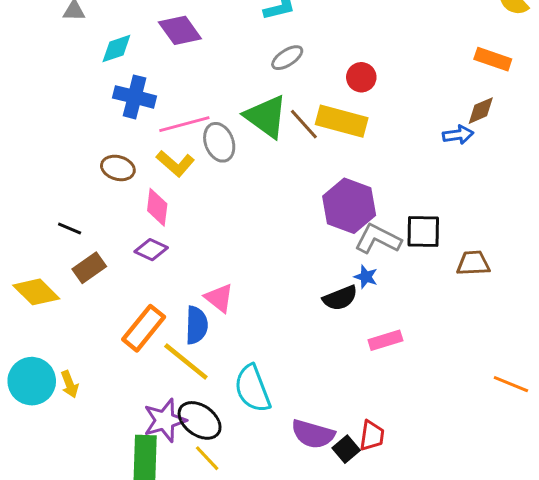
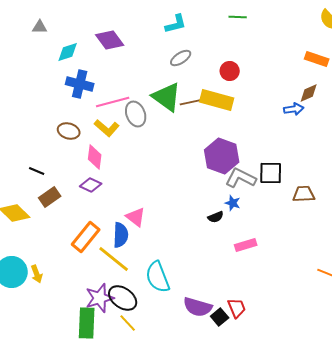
brown line: (304, 124) -> (192, 102), turned -60
black semicircle: (340, 298) -> (216, 217), size x0.7
red trapezoid: (372, 436) -> (237, 308), turned -30

